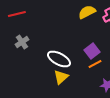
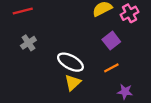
purple square: (92, 51) -> (111, 41), moved

